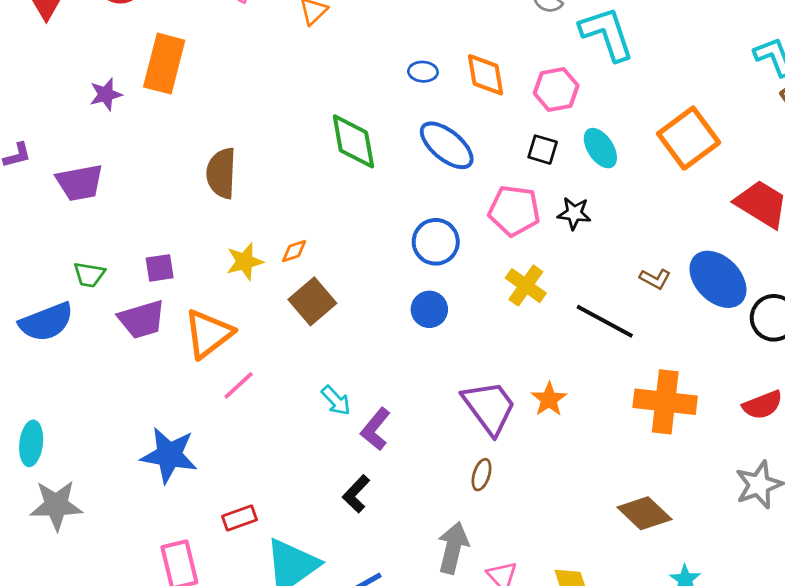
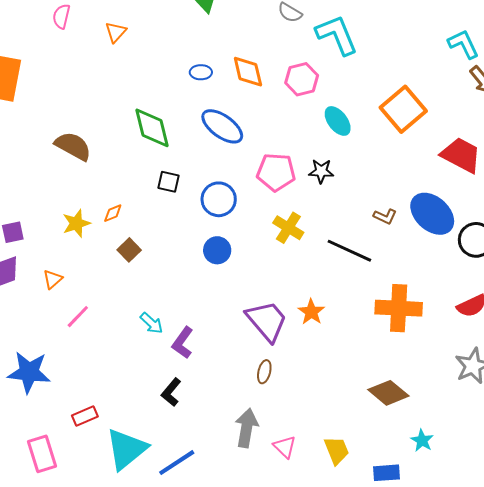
black square: (543, 150) -> (168, 182), moved
brown semicircle: (221, 173) -> (73, 146), moved, turned 120
brown square: (312, 301) -> (129, 250), size x0.7
orange triangle: (208, 334) -> (53, 279), size x0.5

